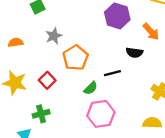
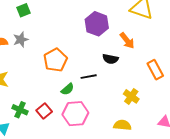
gray star: (54, 36) -> (21, 40), moved
red square: (47, 80) -> (44, 111), moved
green cross: (41, 114) -> (20, 110), turned 35

